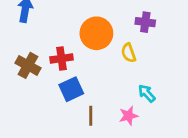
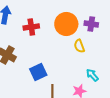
orange circle: (96, 33) -> (66, 24), moved
red cross: (61, 58) -> (31, 27), moved

